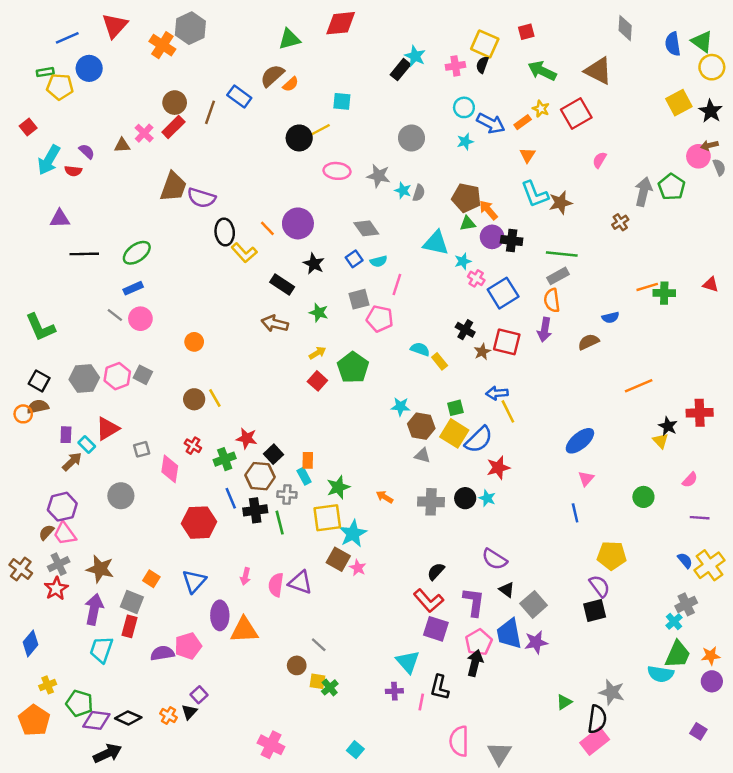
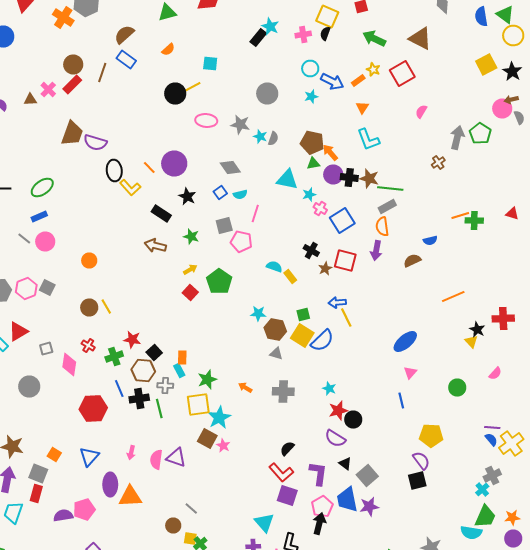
brown semicircle: (272, 76) -> (124, 34), moved
brown star: (560, 203) -> (369, 178), moved, turned 30
red star: (498, 468) -> (338, 410), moved
black circle: (465, 498) -> (353, 420), moved
purple line: (700, 518) -> (492, 428), moved

